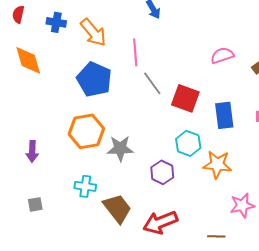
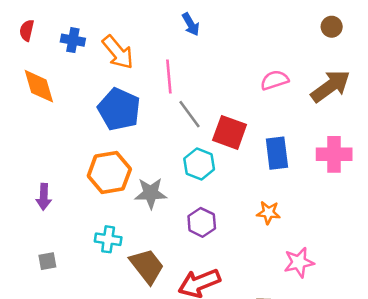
cyan hexagon: (188, 143) -> (199, 164), moved
orange star: (217, 164) -> (268, 213), size x0.7

